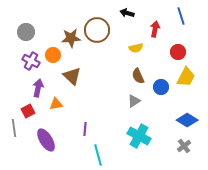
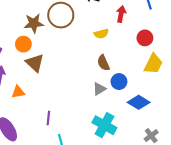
orange circle: (53, 55) -> (23, 44), moved
blue circle: (161, 87) -> (119, 82), moved
blue diamond: (187, 120) -> (139, 102), moved

